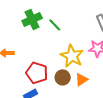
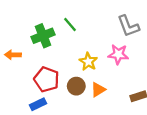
green cross: (32, 19) -> (43, 36), moved
yellow star: (72, 56) -> (88, 62), size x0.7

